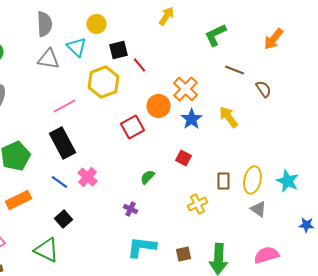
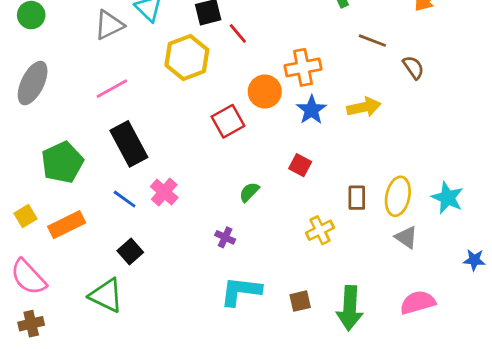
gray triangle: (48, 59) -> (109, 25), turned -35
orange cross: (185, 89) -> (303, 67), turned 35
pink line: (64, 106) -> (112, 89), moved
yellow arrow: (228, 117) -> (364, 107), turned 115

